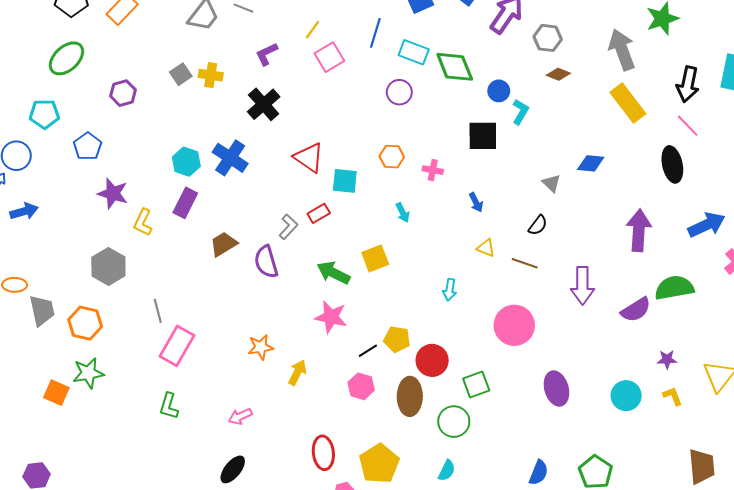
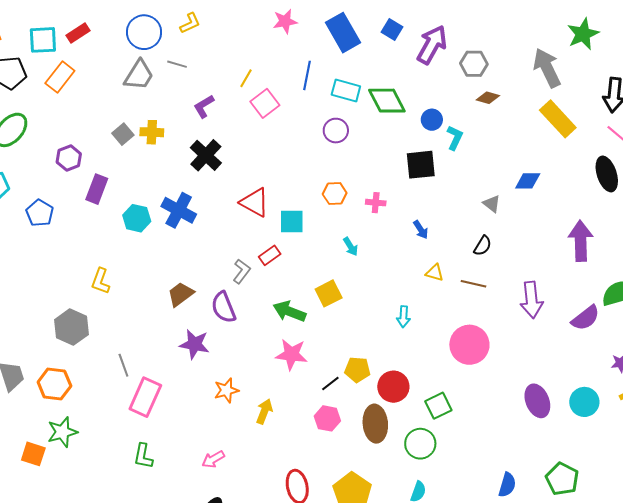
purple star: (113, 193) -> (194, 344), moved
purple rectangle: (185, 203) -> (97, 189), moved
purple ellipse: (556, 389) -> (537, 401), moved

